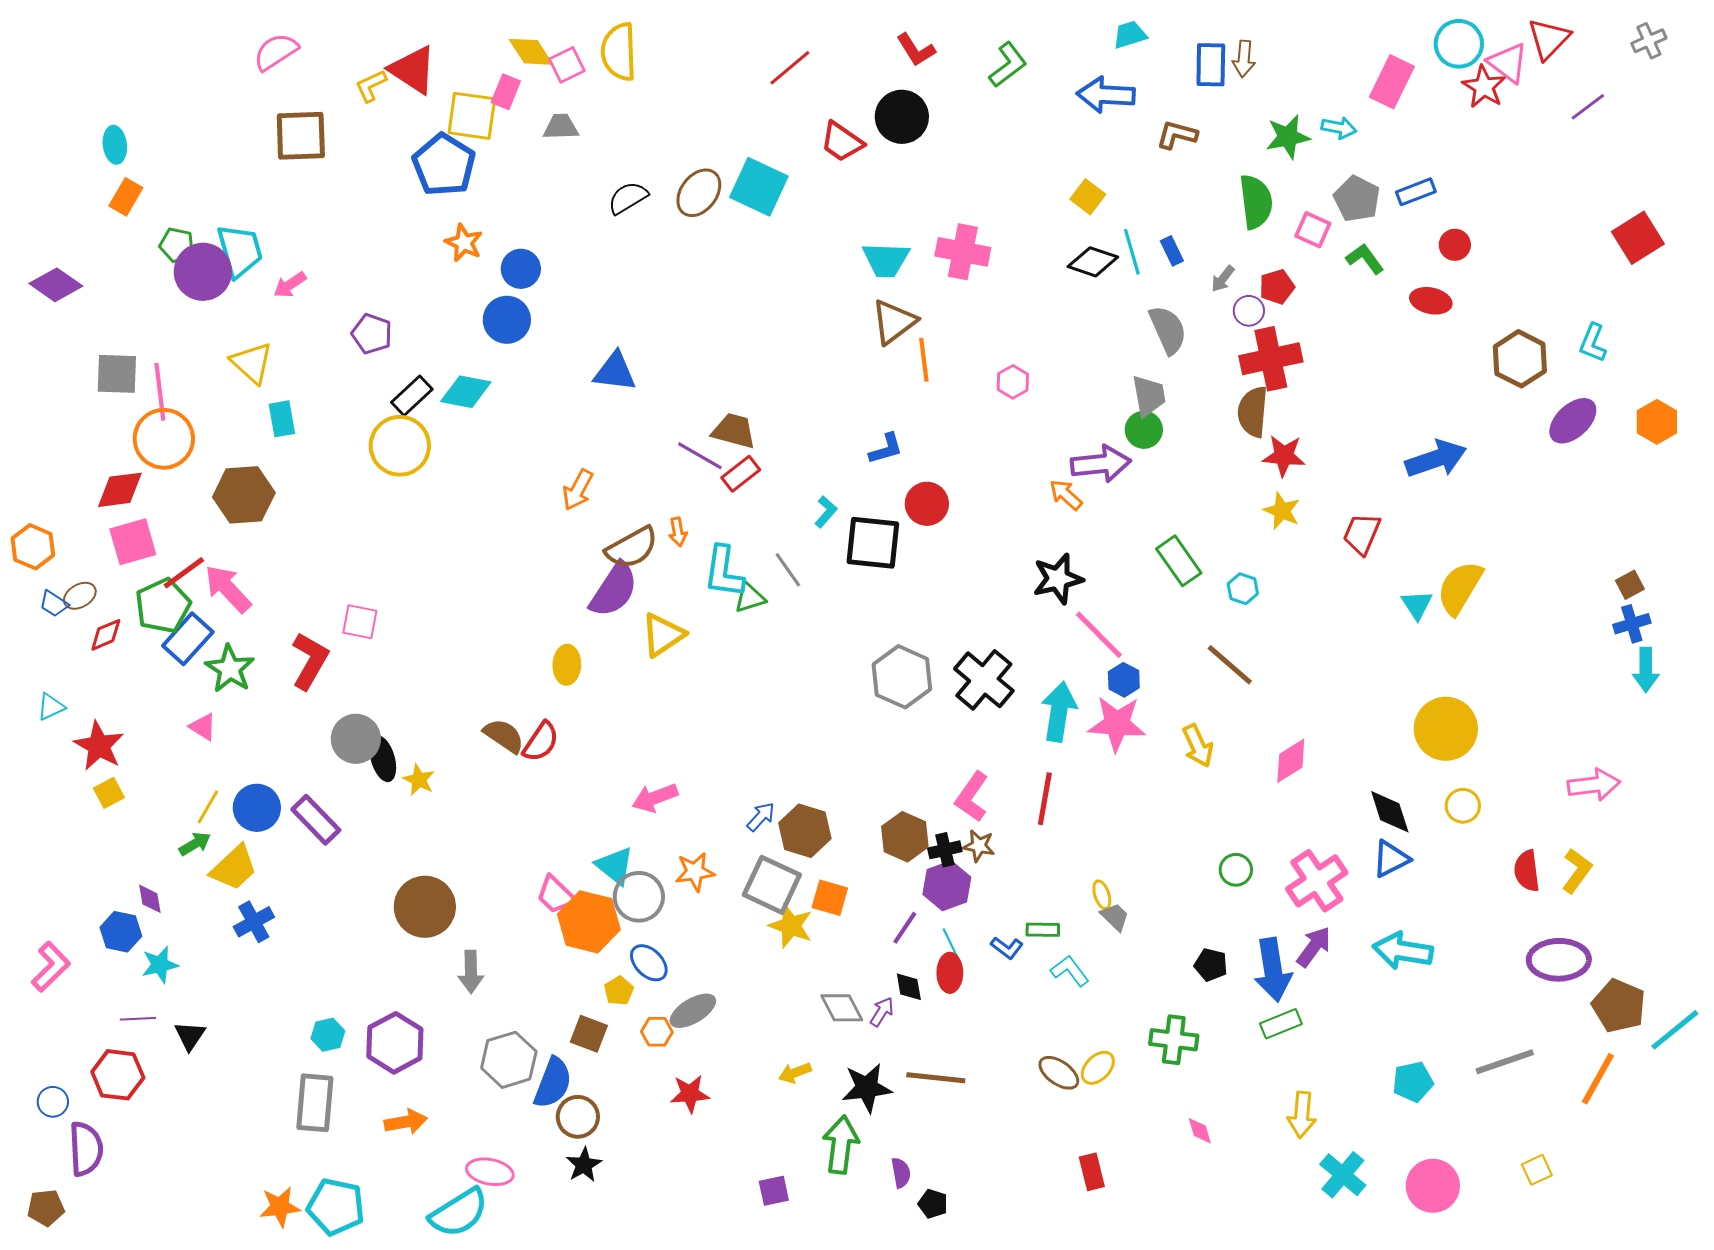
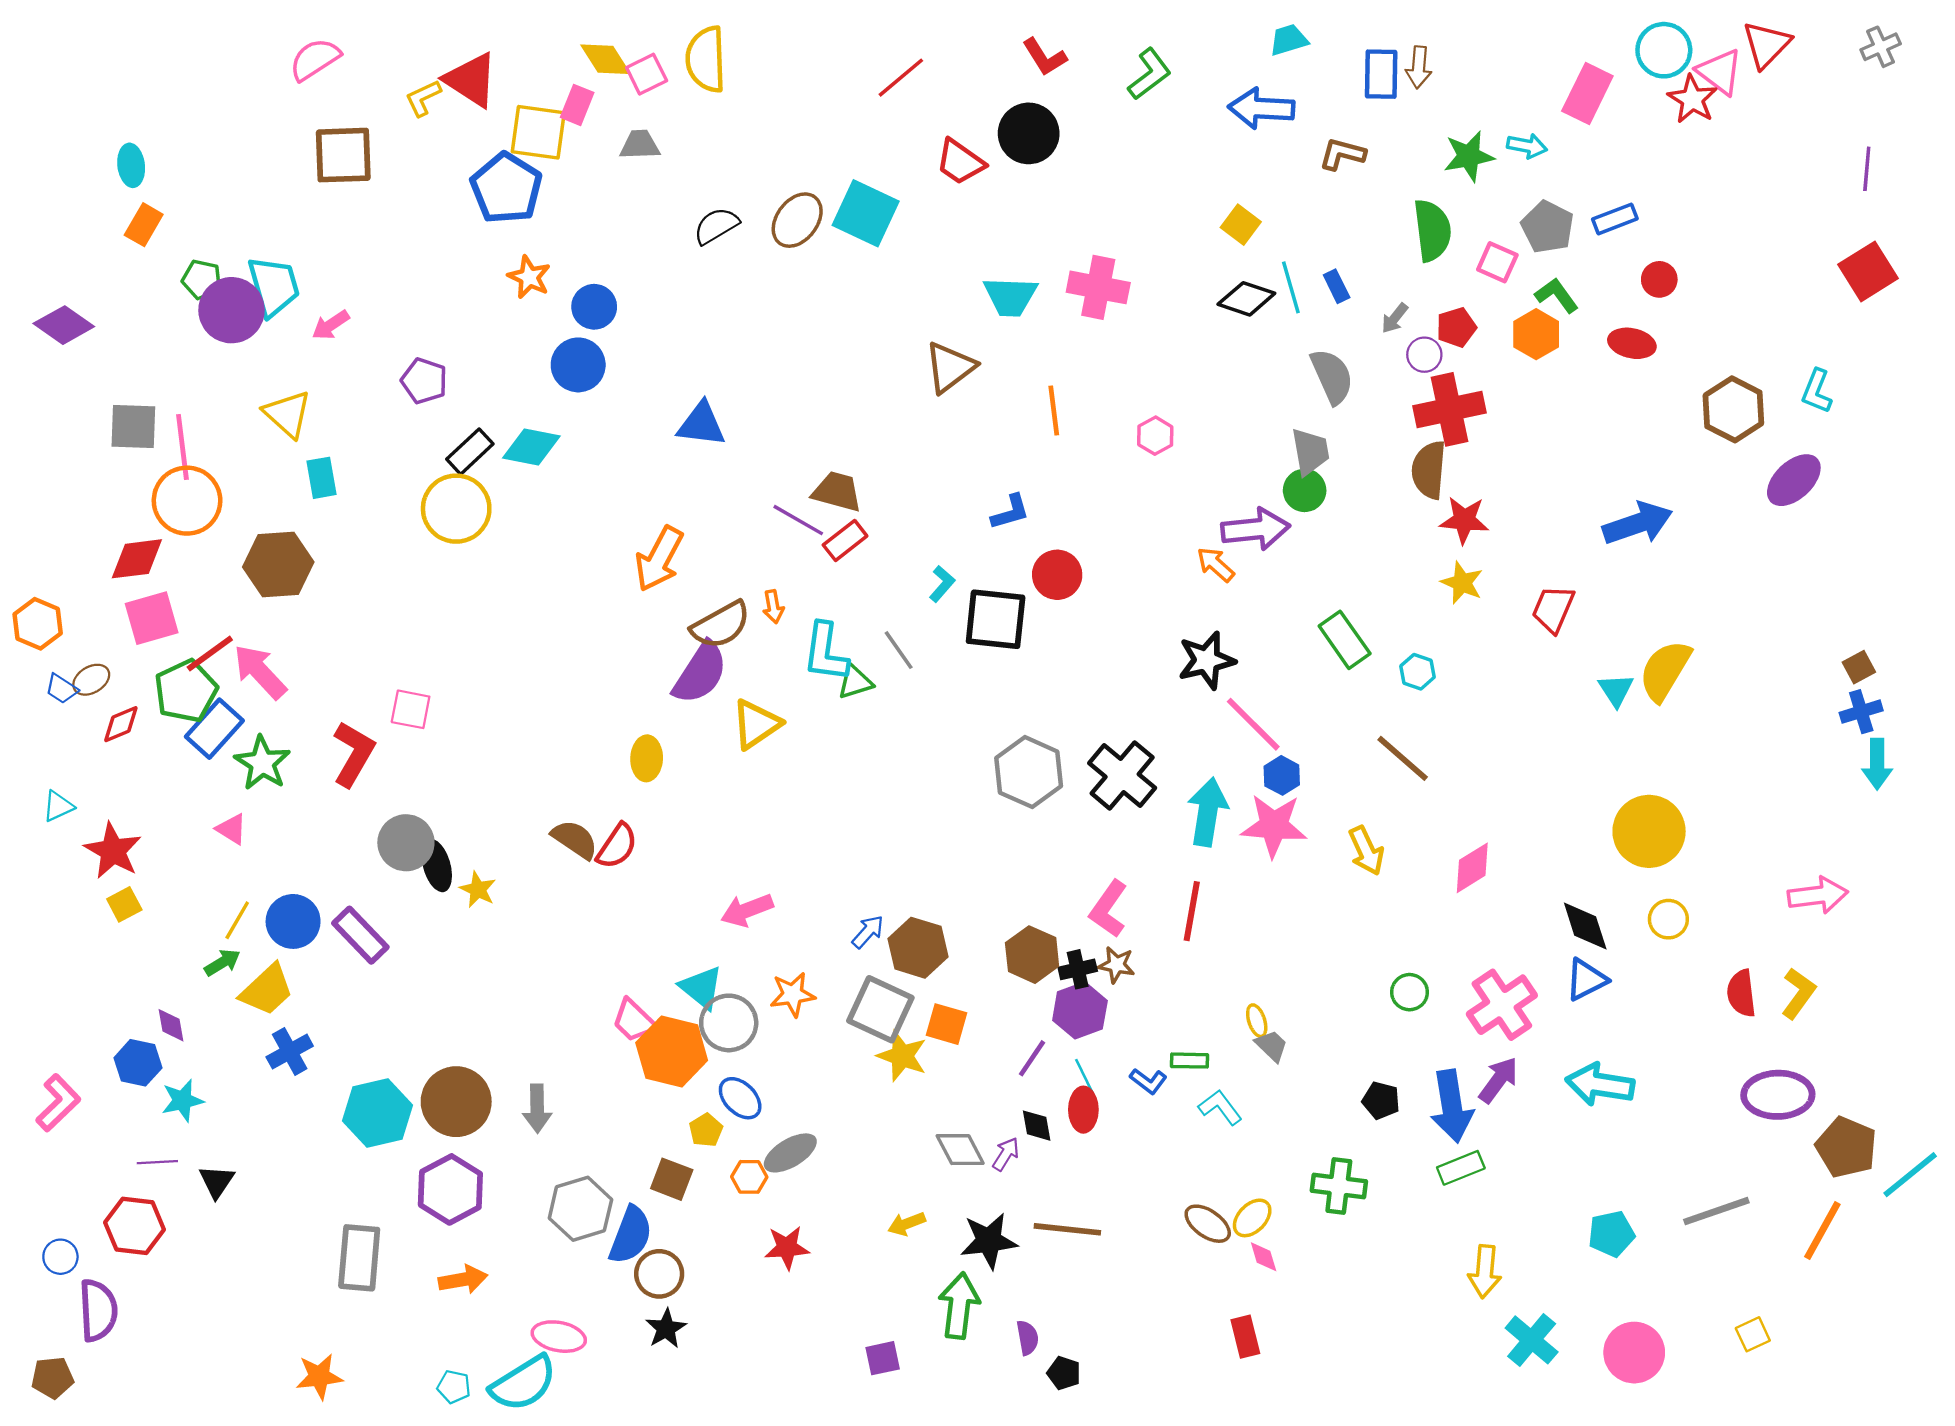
purple line: (1588, 107) -> (1867, 169), moved, turned -48
brown triangle: (894, 322) -> (950, 367), moved
orange hexagon: (1657, 422) -> (1536, 334), moved
orange arrow: (578, 490) -> (659, 559), size x1.4
brown circle: (425, 907) -> (456, 1102), moved
cyan hexagon: (328, 1035) -> (377, 1113), moved, size x1.8
pink diamond: (1200, 1131) -> (1264, 1257), moved
cyan pentagon: (336, 1207) -> (454, 1387), moved, size x0.5

